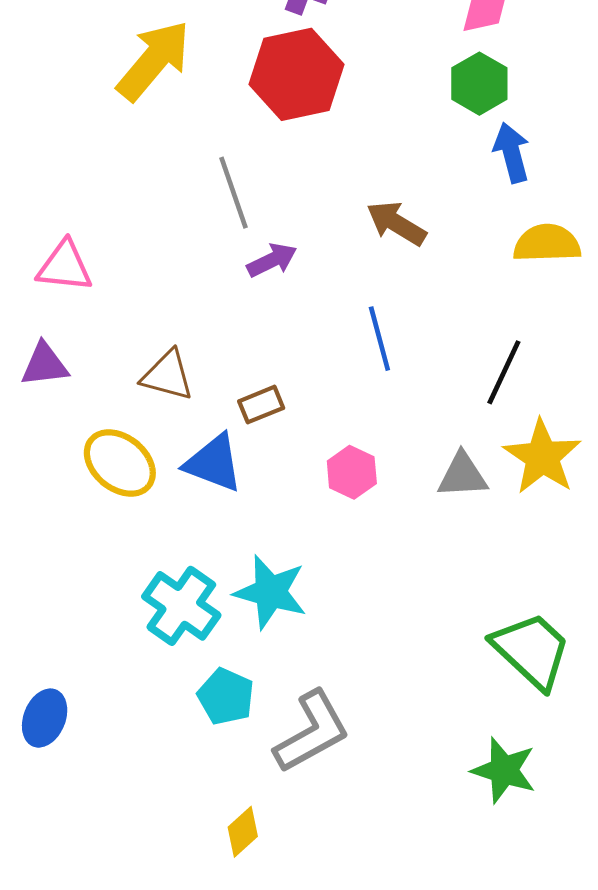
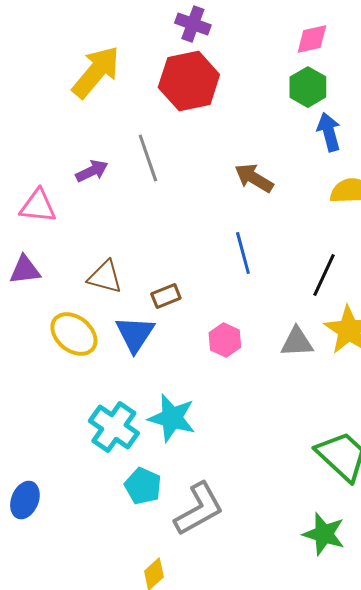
purple arrow: (272, 260) -> (92, 171), moved
blue triangle: (214, 463) -> (135, 334), turned 42

